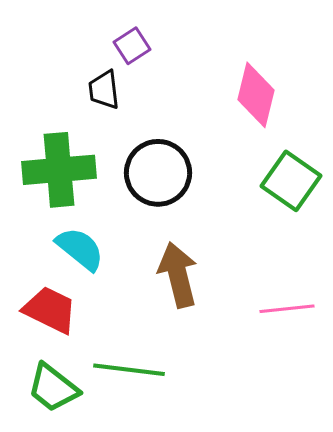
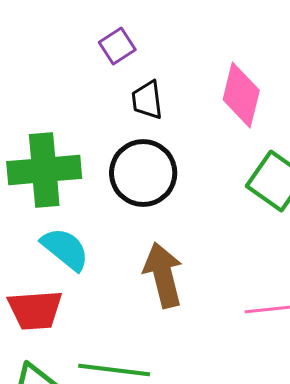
black trapezoid: (104, 90) -> (147, 100), moved
red trapezoid: (50, 310) -> (35, 310), turned 150

